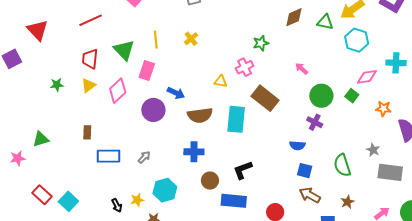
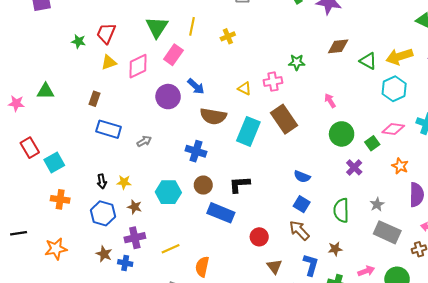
red trapezoid: (90, 59) -> (106, 33), moved
yellow triangle: (88, 85) -> (109, 62), moved
purple cross: (315, 122) -> (354, 167), moved
cyan hexagon: (165, 190) -> (168, 192), moved

